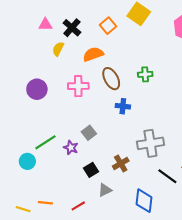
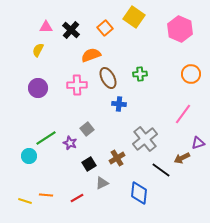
yellow semicircle: (58, 49) -> (38, 50), moved
gray cross: (150, 143) -> (145, 139), turned -30

